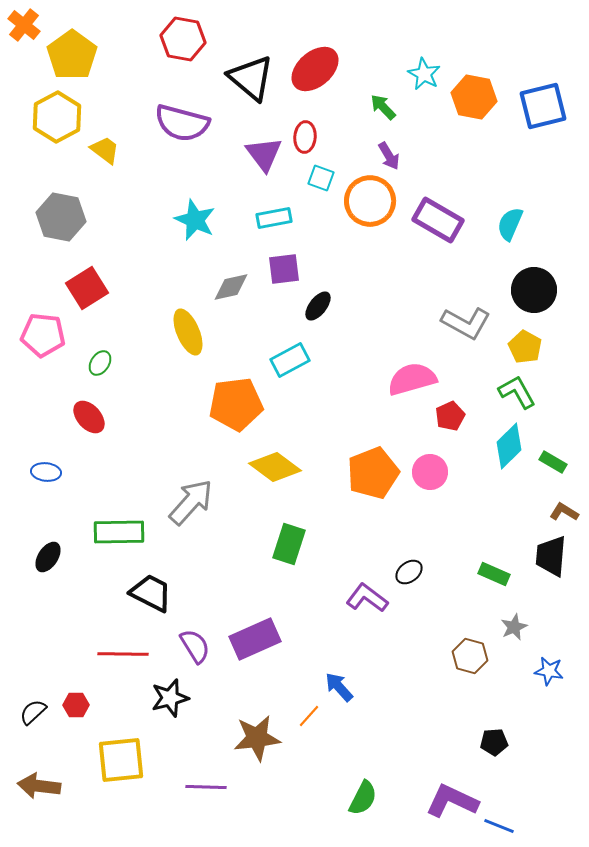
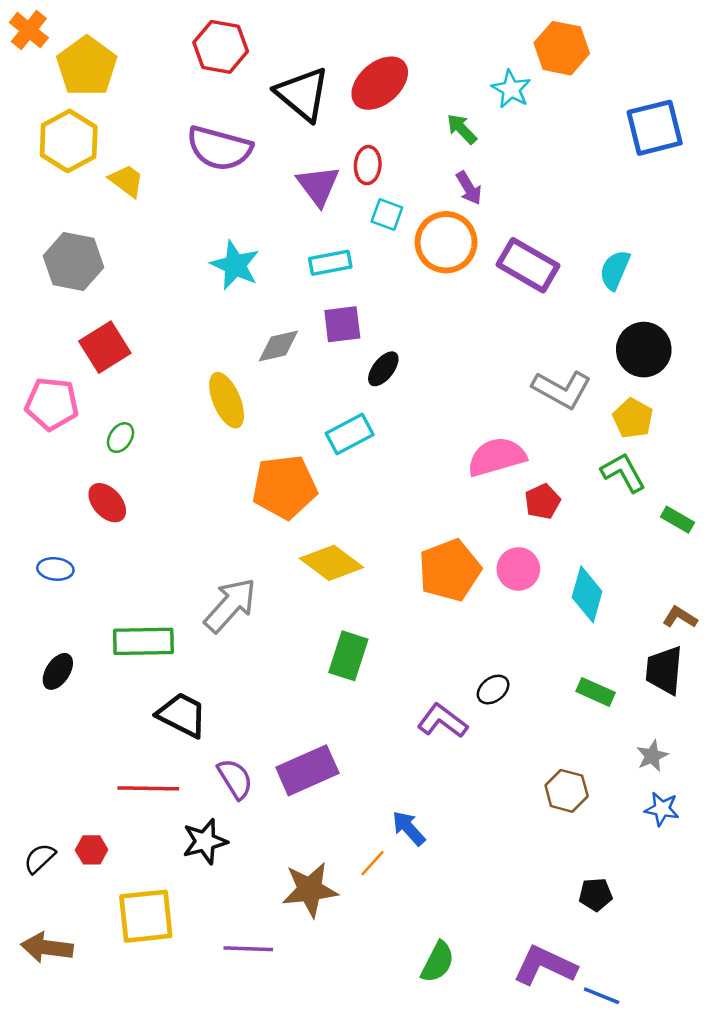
orange hexagon: (474, 97) -> (562, 48), moved
cyan diamond: (509, 446) -> (587, 594), moved, turned -30
green rectangle: (553, 462) -> (677, 520), moved
gray star: (514, 627) -> (652, 756), moved

